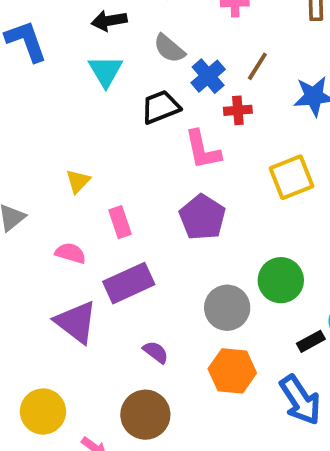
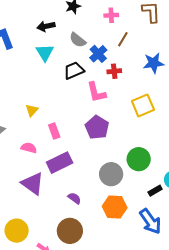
brown line: (257, 66) -> (123, 39), moved

